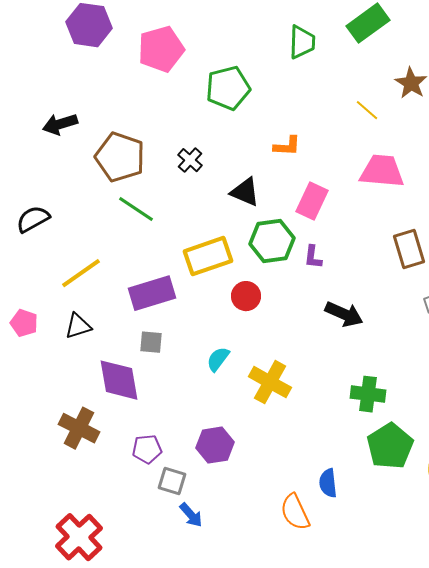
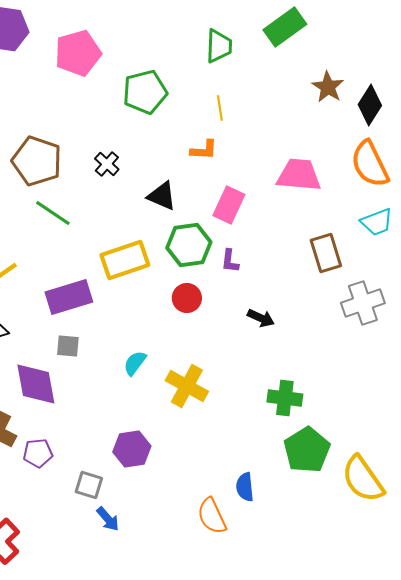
yellow line: (367, 110) -> (220, 108), moved, turned 40
red circle: (246, 296) -> (187, 298), moved
black arrow: (344, 314) -> (261, 318), size x0.7
purple pentagon: (147, 449) -> (38, 453), moved

